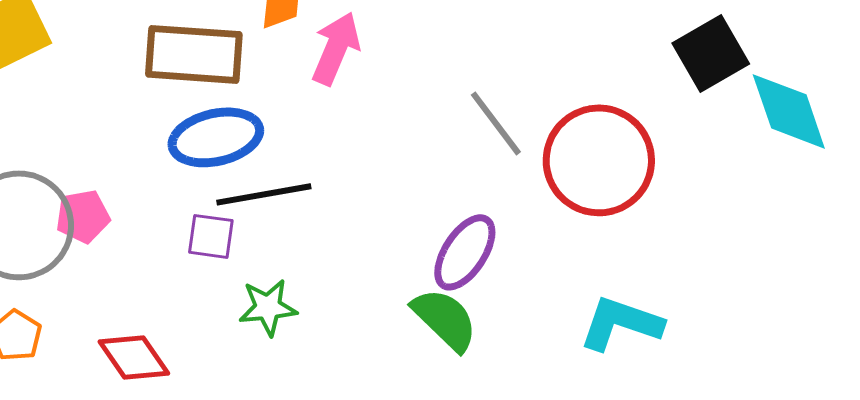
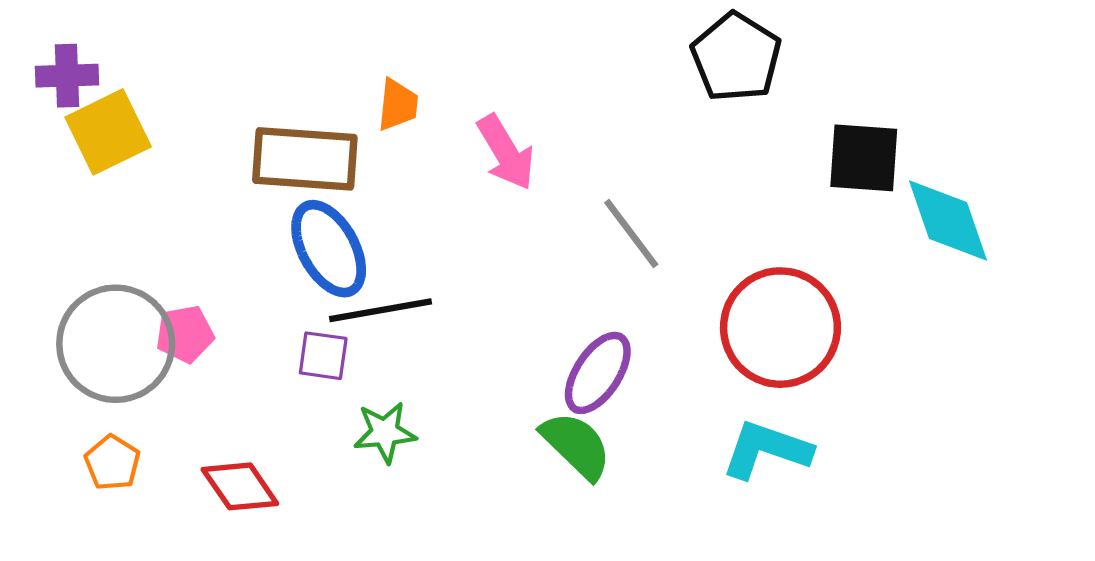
pink arrow: (336, 48) -> (506, 152), moved, turned 126
black square: (711, 53) -> (864, 158), turned 34
blue ellipse: (216, 137) -> (329, 249), turned 74
red circle: (599, 160) -> (780, 328), moved

